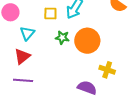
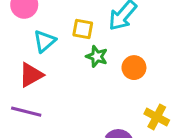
yellow square: (50, 13) -> (83, 29), moved
orange circle: (87, 41) -> (134, 68), size x0.6

